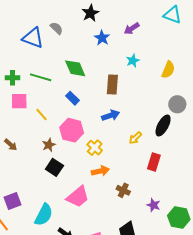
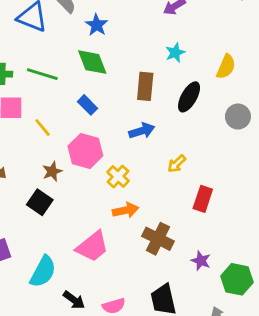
blue star: (102, 38) -> (97, 25), moved
black ellipse: (163, 125) -> (189, 97), moved
black square: (54, 167) -> (40, 202), moved
brown cross: (123, 190) -> (158, 239), size x1.5

